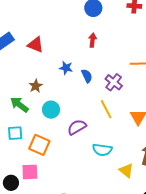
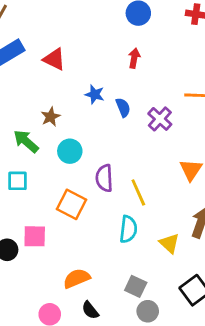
yellow line: (106, 109) -> (138, 192), moved
purple semicircle: (77, 127) -> (104, 178), turned -66
orange square: (39, 145) -> (71, 204), moved
cyan semicircle: (102, 150) -> (128, 229), moved, turned -96

